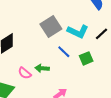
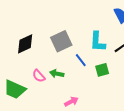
gray square: (51, 26) -> (61, 41), moved
cyan L-shape: (78, 31) -> (98, 42), turned 60

